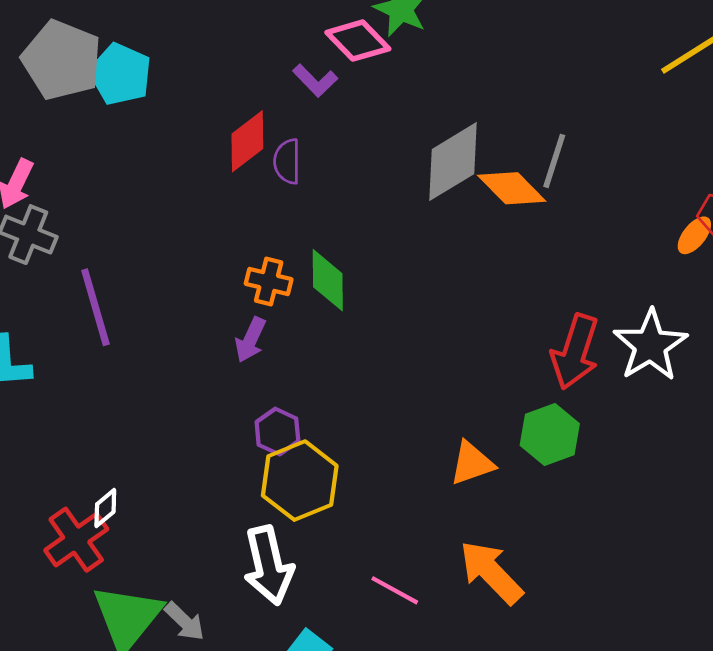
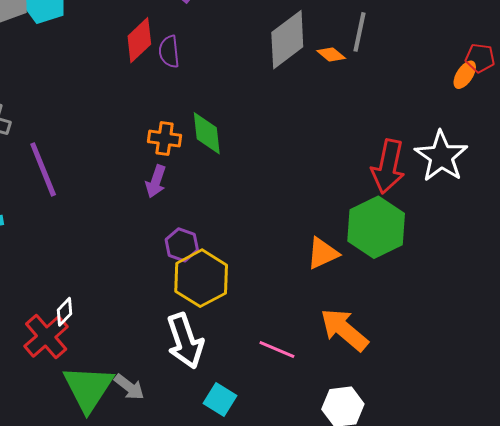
orange diamond: (512, 188) -> (331, 54), size x0.6
green hexagon: (550, 435) -> (376, 227), size x1.4

